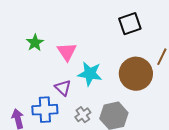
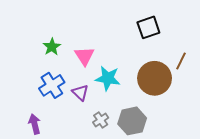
blue cross: (45, 110) -> (52, 85), moved, turned -30

